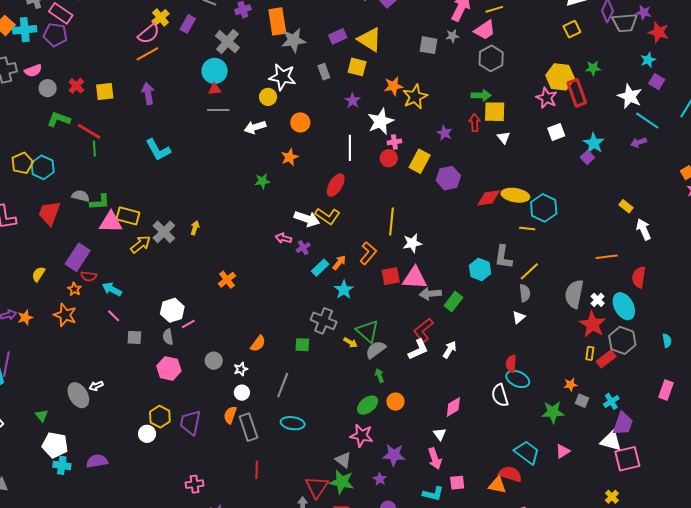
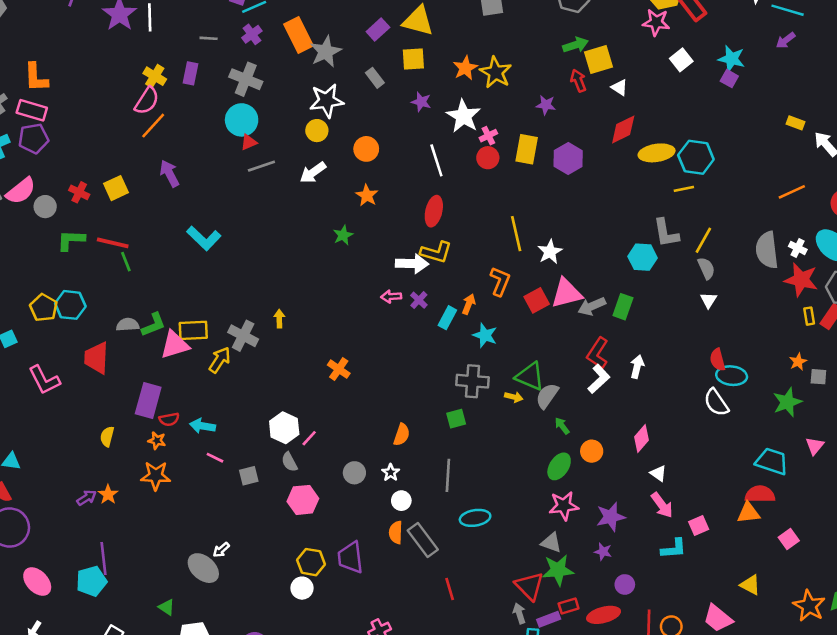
pink semicircle: (33, 71) -> (21, 191), size x1.4
red diamond: (489, 198) -> (623, 129), moved
pink diamond: (453, 407) -> (642, 438), moved

